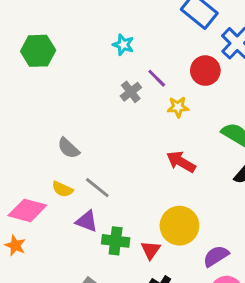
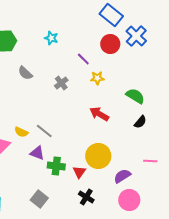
cyan star: (123, 45) -> (51, 38), moved
red circle: (205, 71) -> (110, 44), moved
gray cross: (131, 92) -> (61, 83), moved
gray semicircle: (68, 148) -> (25, 73), moved

